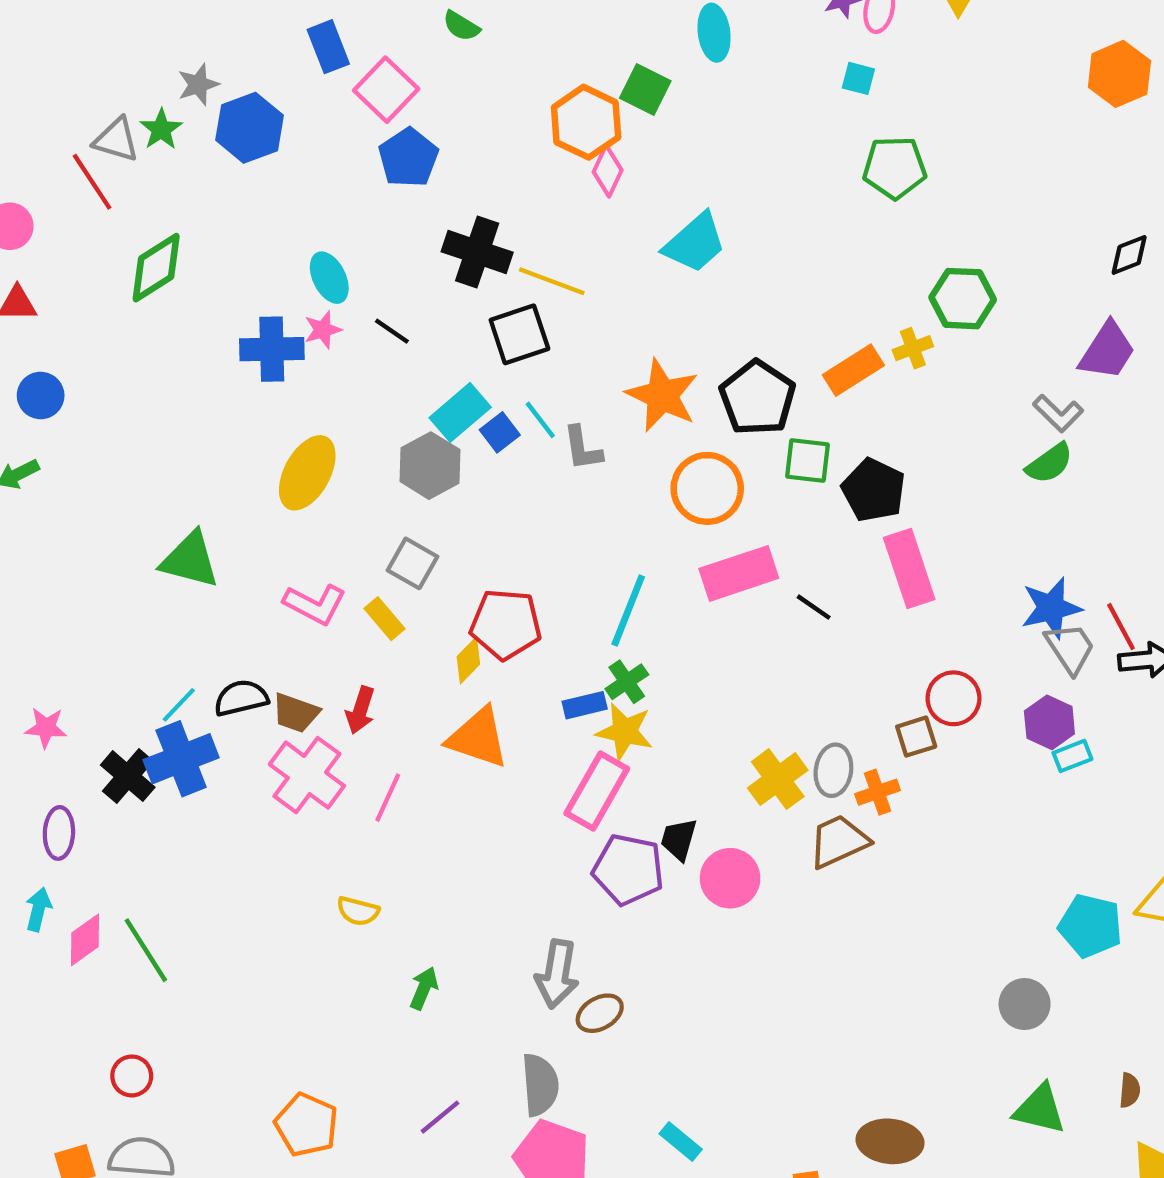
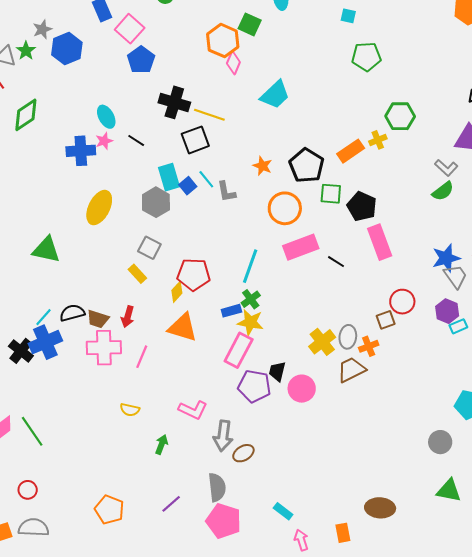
orange star: (662, 395) -> (262, 166), size x0.6
cyan rectangle: (460, 412) -> (169, 177), turned -64
pink L-shape: (315, 604) -> (193, 410), moved
pink cross: (307, 775) -> (104, 348), turned -36

